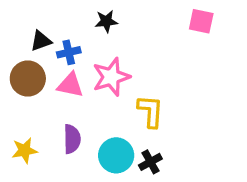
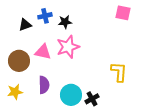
black star: (106, 21) -> (65, 22), moved
blue cross: (69, 52) -> (45, 16), moved
brown circle: (28, 79) -> (19, 61), moved
yellow L-shape: (150, 111) -> (119, 72), moved

